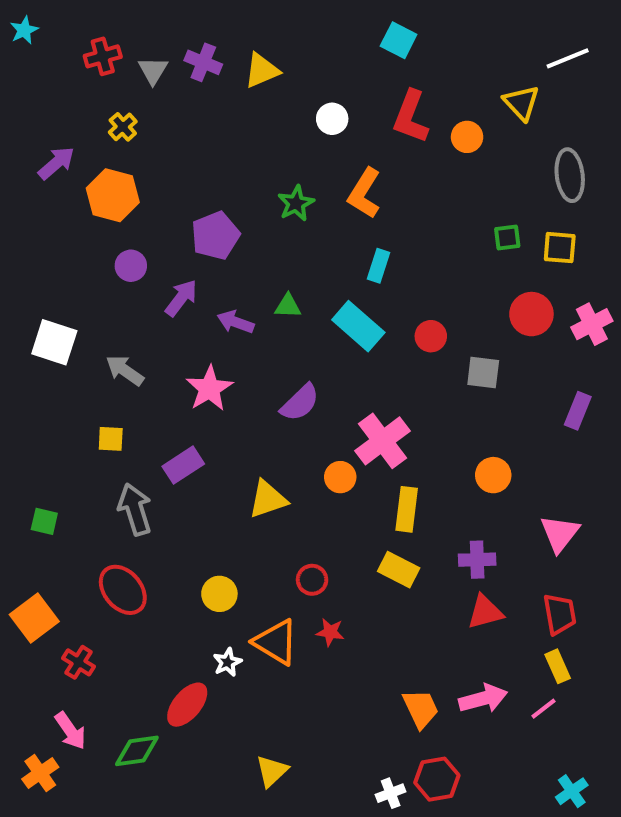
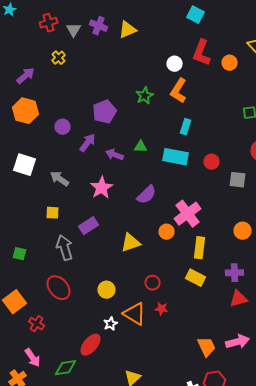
white circle: (332, 119) -> (175, 64), moved
orange hexagon: (113, 195) -> (26, 111), moved
cyan rectangle: (358, 326) -> (176, 157), turned -30

